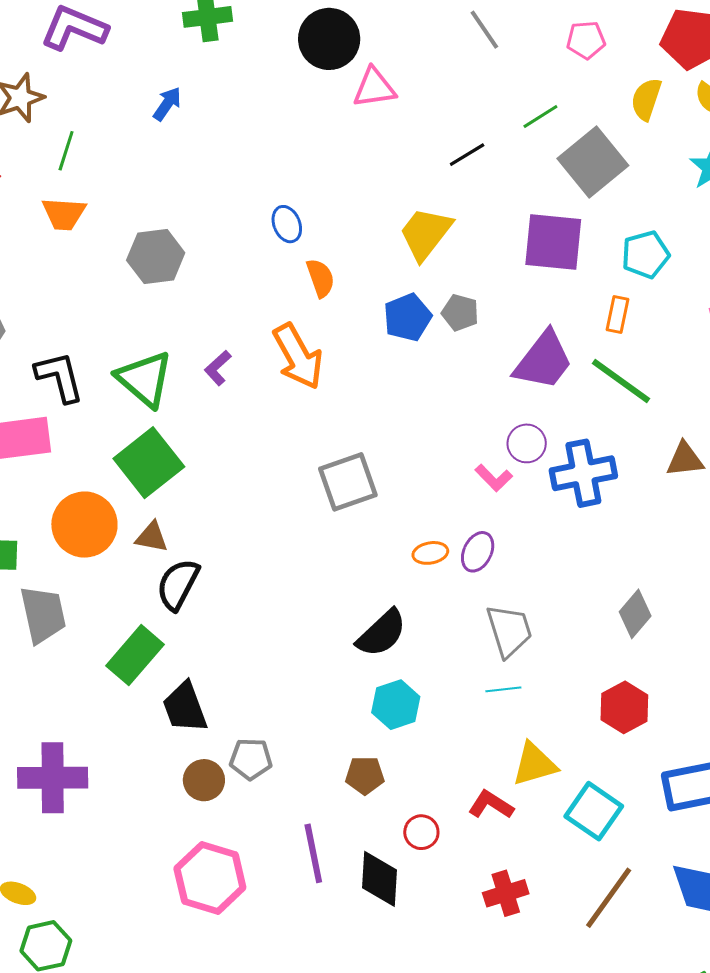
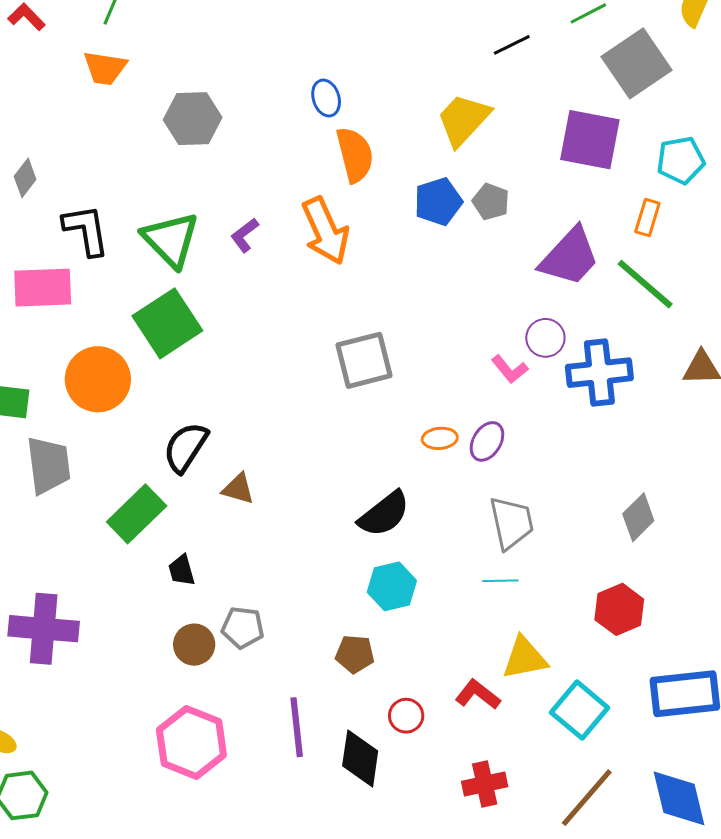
orange semicircle: (320, 278) -> (355, 155), size x1.4
brown triangle: (152, 537) -> (238, 489), moved
black trapezoid: (185, 707) -> (182, 570), size x0.6

